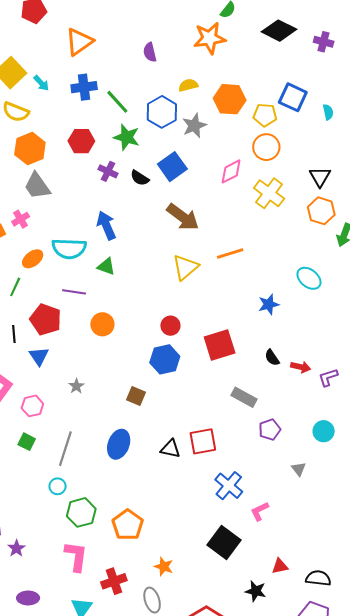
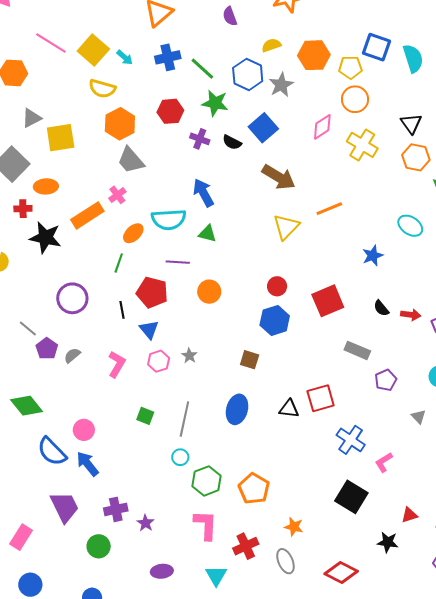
cyan semicircle: (328, 112) -> (413, 58), size x1.8
pink hexagon: (32, 406) -> (159, 361), moved

